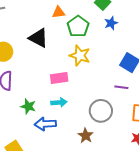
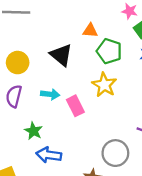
green pentagon: (78, 26) -> (109, 51), turned -30
pink rectangle: (59, 78) -> (75, 106), turned 60
cyan arrow: (59, 102) -> (50, 94), moved

